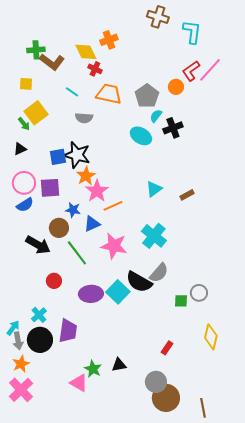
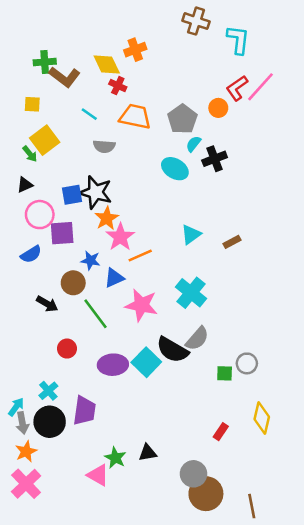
pink circle: (24, 183) -> (40, 215), moved
black arrow: (38, 245) -> (47, 304), size x0.7
red rectangle: (167, 348) -> (221, 432), moved

